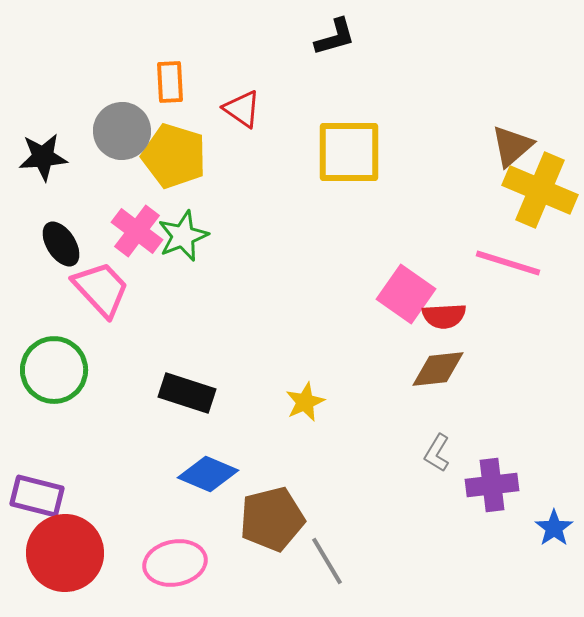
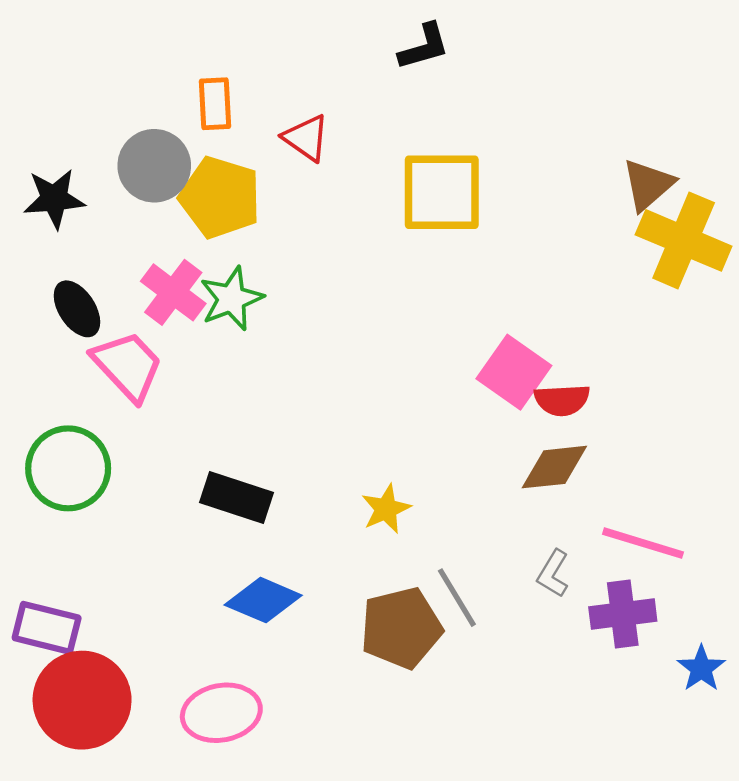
pink line: (508, 263) -> (643, 543), moved
brown pentagon: (272, 519) -> (401, 628), moved
gray line: (327, 561) -> (457, 598), moved

